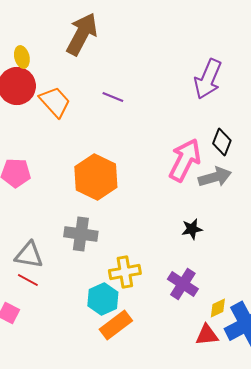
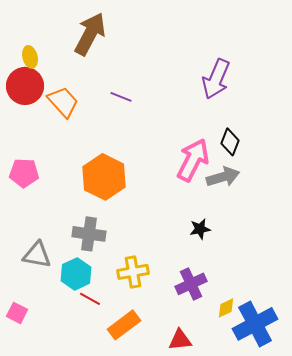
red line: (28, 280) -> (90, 299), moved
purple cross: (183, 284) -> (191, 284), turned 32
cyan hexagon: (103, 299) -> (76, 274), moved
red triangle: (207, 335) -> (180, 340), moved

